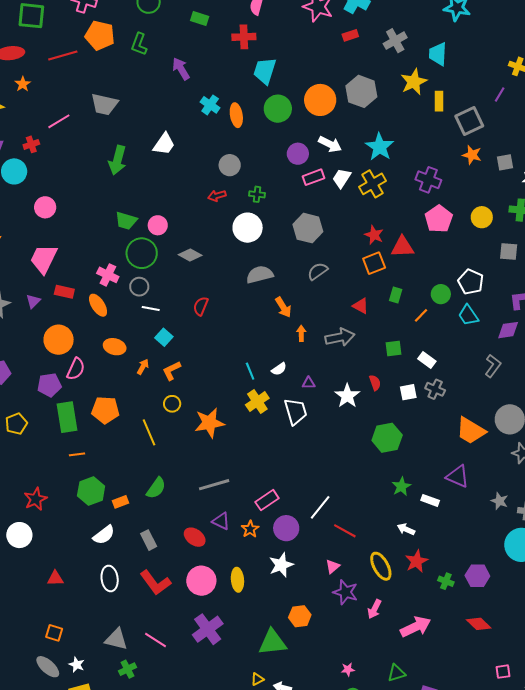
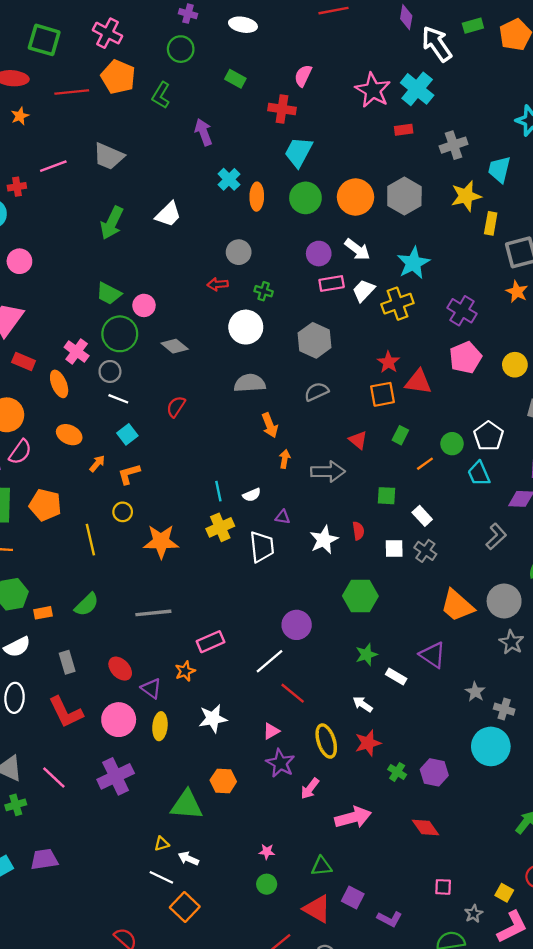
purple triangle: (221, 521) -> (151, 688), moved
purple circle: (286, 528) -> (297, 625), moved

